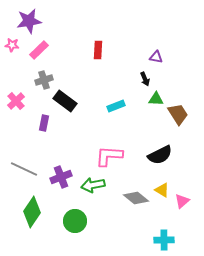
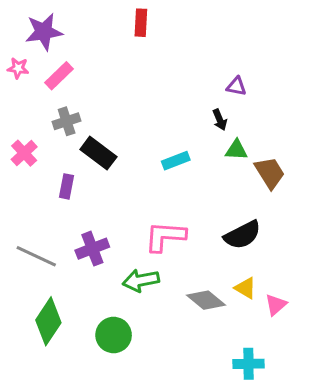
red rectangle: (98, 50) -> (141, 23), moved
purple cross: (61, 177) -> (92, 249), moved

